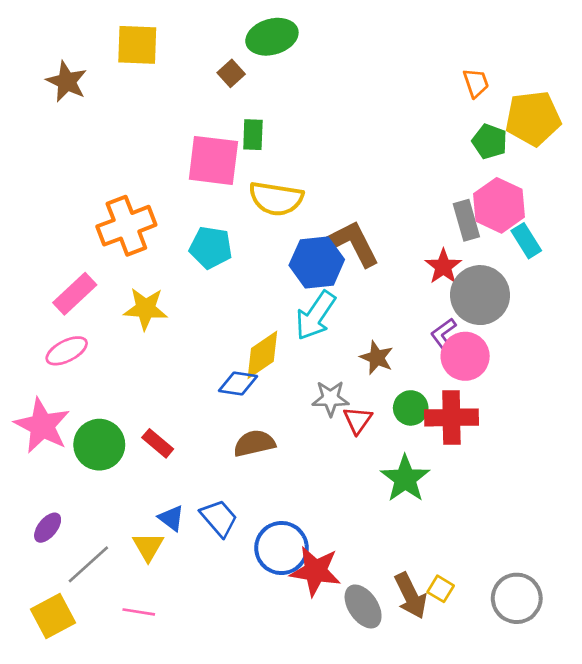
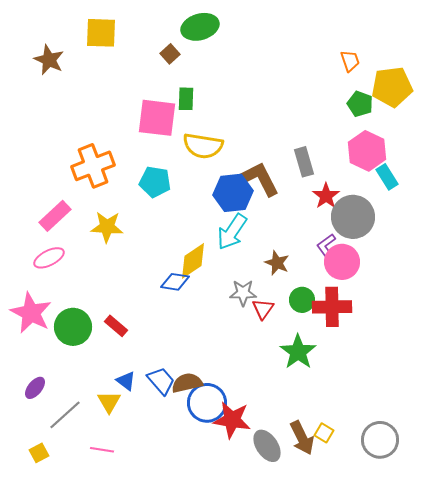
gray rectangle: (466, 220) -> (304, 162), moved
brown semicircle: (254, 443) -> (187, 383), moved
yellow square: (53, 616) -> (39, 453), size x0.6

